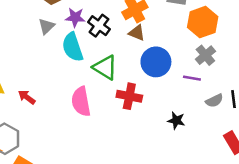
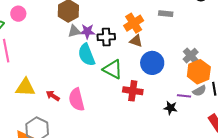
orange hexagon: (203, 22) -> (199, 72), moved
gray triangle: (46, 26) -> (74, 31), moved, turned 32
black cross: (99, 26) -> (106, 37), turned -36
purple line: (192, 78) -> (184, 96), moved
pink semicircle: (81, 102) -> (76, 100), moved

